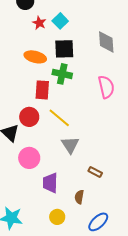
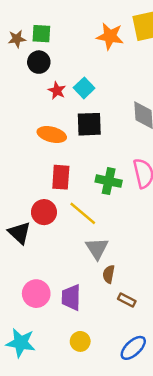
green cross: (62, 74) -> (109, 181), moved
pink circle: (29, 158) -> (36, 294), moved
brown rectangle: (95, 172) -> (127, 300), moved
brown semicircle: (79, 197) -> (109, 274), moved

